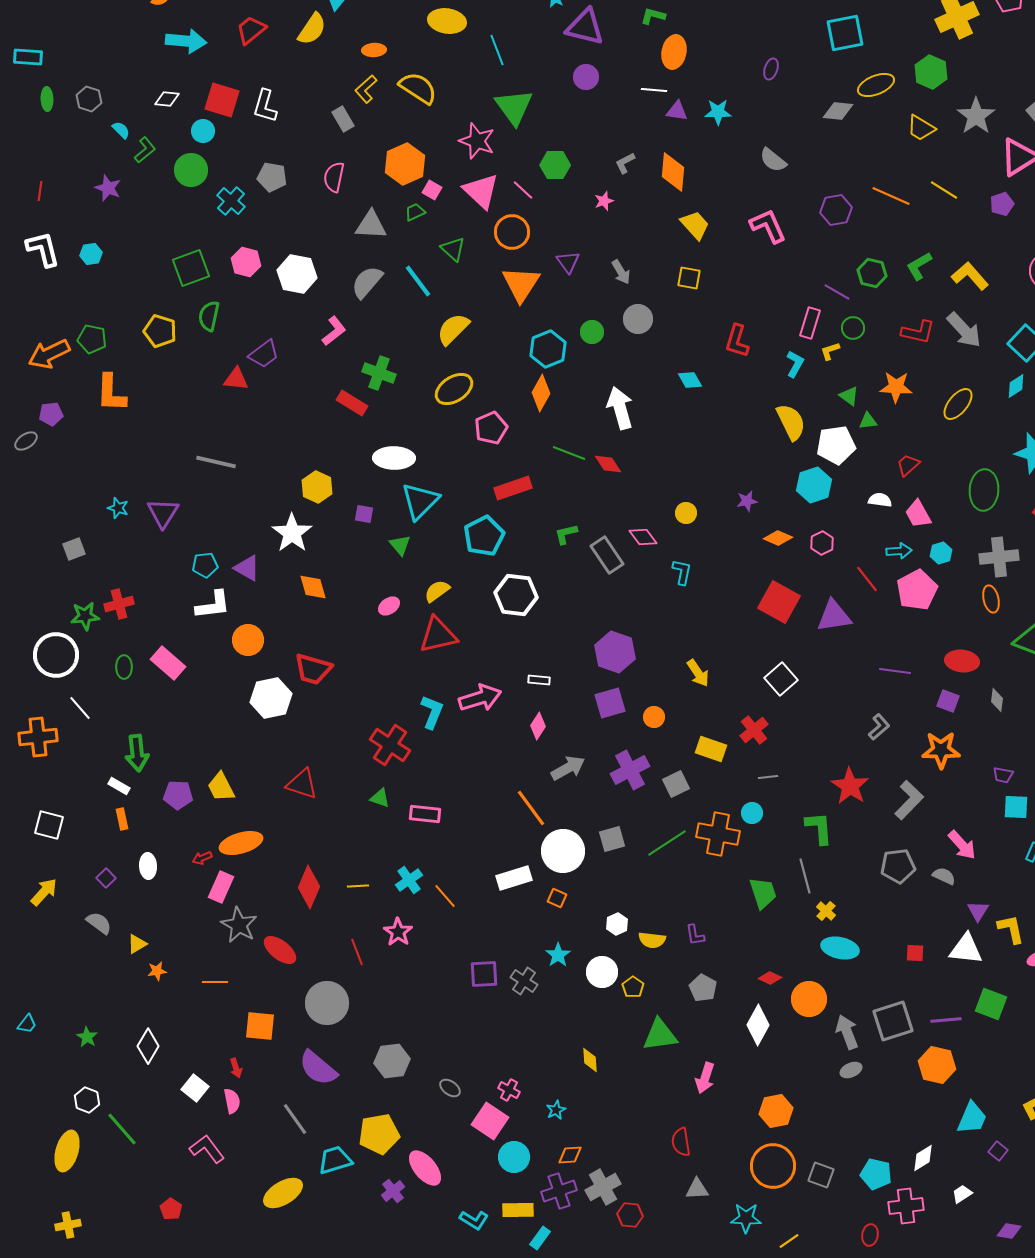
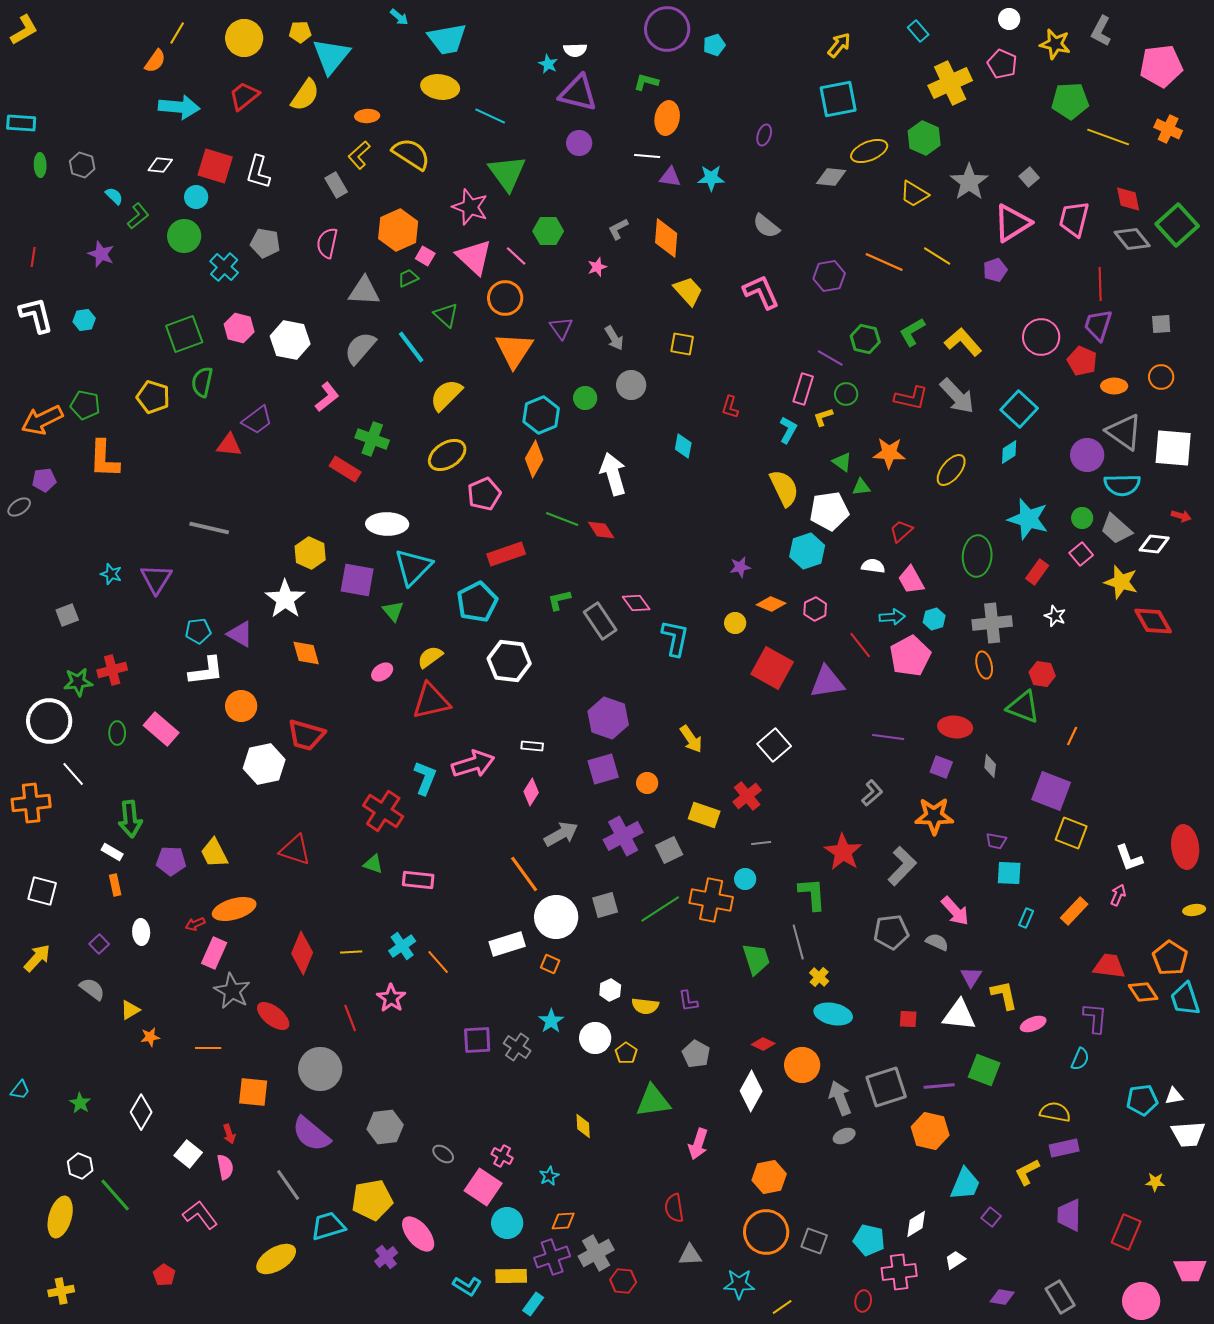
cyan line: (497, 50) -> (490, 116), turned -44
red L-shape: (737, 341) -> (730, 407), size x0.7
cyan diamond: (690, 380) -> (683, 446), turned 40
yellow circle: (686, 513) -> (735, 623), moved
purple square: (364, 514) -> (357, 580), size x1.8
cyan L-shape: (682, 572) -> (675, 638), size x1.4

